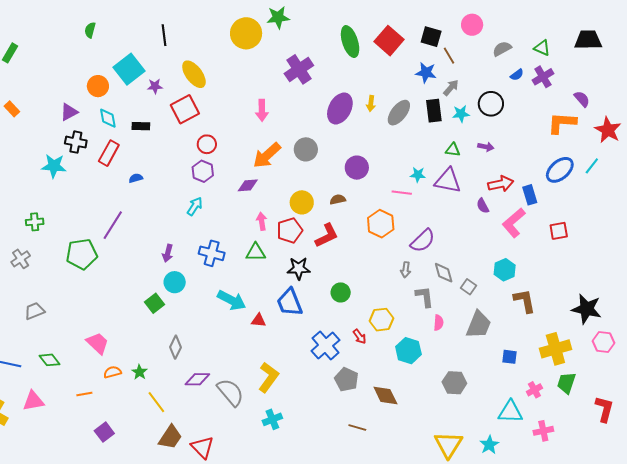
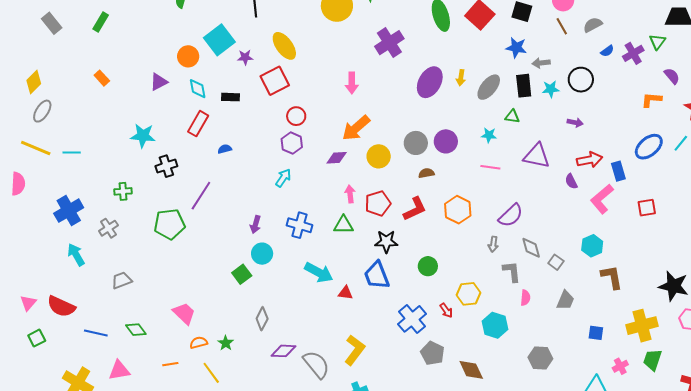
green triangle: (542, 48) -> (657, 42), moved, turned 42
brown line: (449, 56) -> (562, 26), moved
gray arrow: (451, 88) -> (541, 63), turned -138
orange L-shape: (562, 123) -> (652, 100), size x0.7
black cross: (76, 142) -> (166, 166), moved, turned -30
gray circle: (306, 149) -> (416, 143), moved
green triangle: (453, 150) -> (512, 116), moved
cyan star: (418, 175) -> (489, 135), moved
yellow circle: (302, 202) -> (379, 156), moved
orange hexagon: (381, 224) -> (458, 210), moved
gray trapezoid: (479, 325) -> (565, 300), size x0.7
yellow line: (156, 402) -> (211, 373), moved

